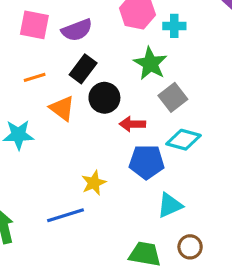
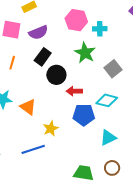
orange line: (35, 77) -> (12, 63), turned -56
gray square: (173, 97) -> (113, 69), moved
orange triangle: (62, 108) -> (28, 107), moved
cyan triangle: (170, 205) -> (108, 138), moved

